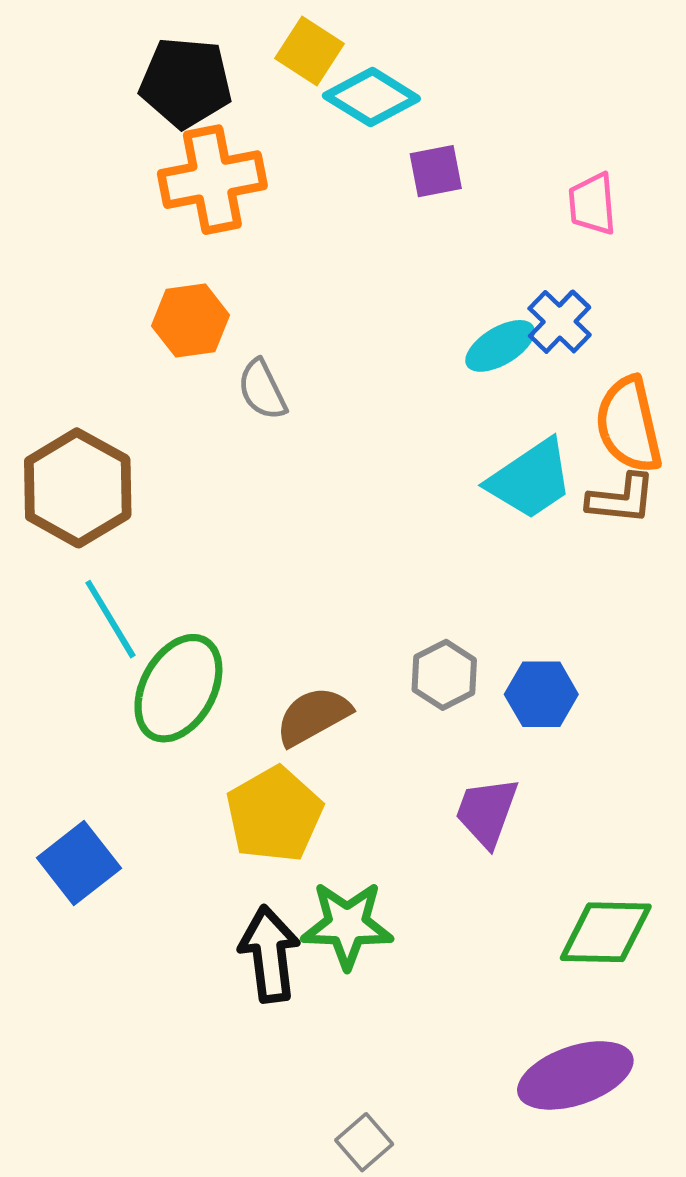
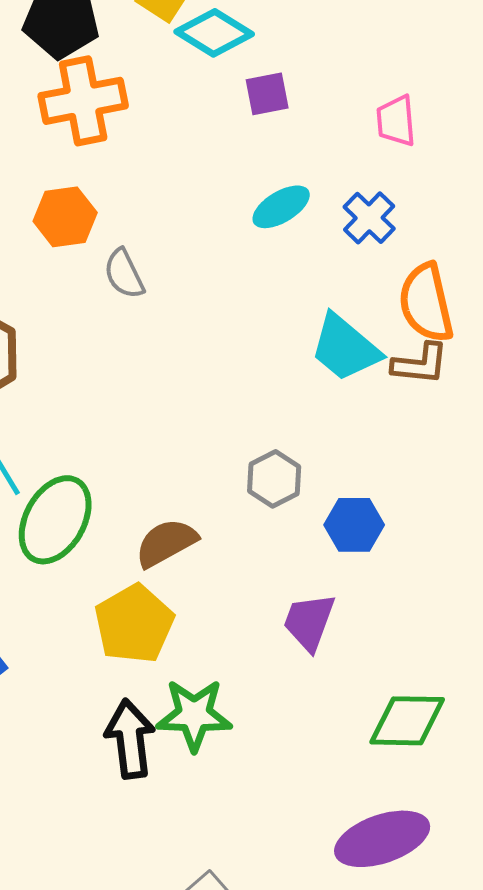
cyan ellipse: (500, 346) -> (281, 207), moved
cyan trapezoid: (530, 479) -> (345, 348), turned 74
gray hexagon: (444, 675) -> (274, 479), moved

